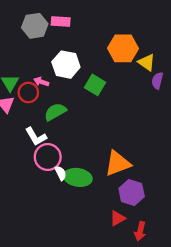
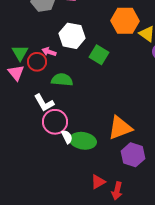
green semicircle: (55, 112) -> (62, 80), turned 35
red triangle: (118, 218) -> (98, 182), moved
red arrow: (140, 231) -> (117, 191), moved

